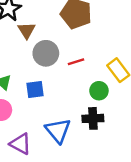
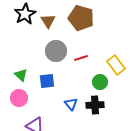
brown triangle: (27, 30) -> (48, 21), moved
blue triangle: (58, 131) -> (71, 104), moved, size x0.6

